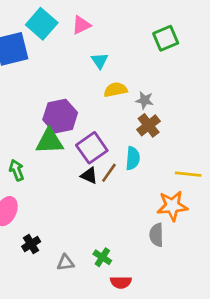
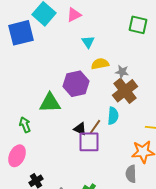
green square: (166, 38) -> (138, 25), turned 36
purple hexagon: (60, 116) -> (76, 84), moved
brown cross: (149, 125) -> (125, 91), size x1.4
purple square: (92, 148) -> (89, 142), moved, turned 35

